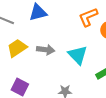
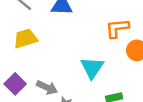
gray arrow: (46, 50) -> (47, 87), moved

